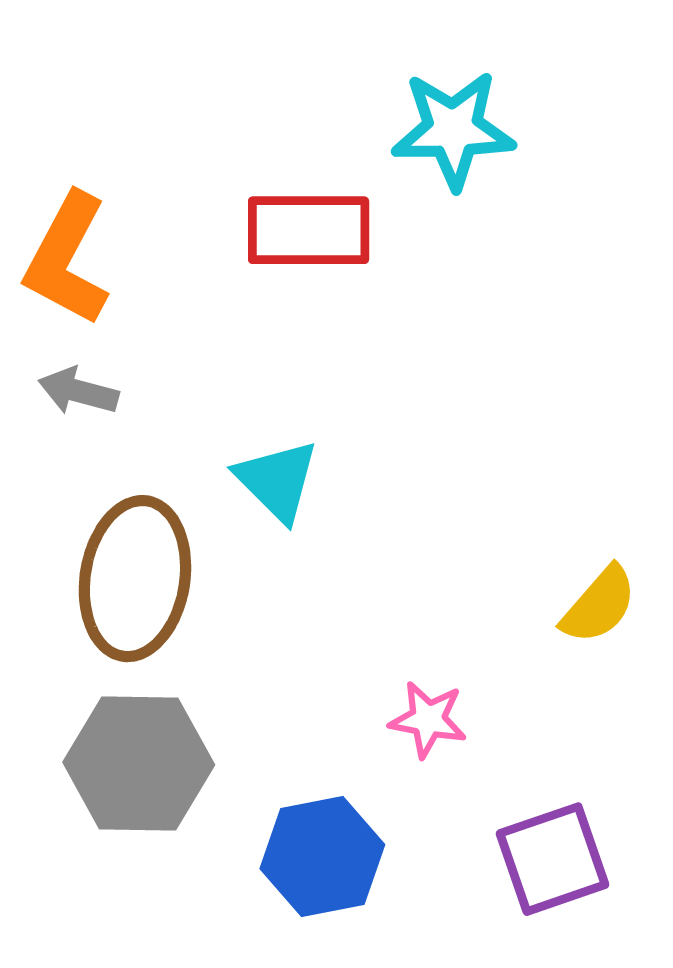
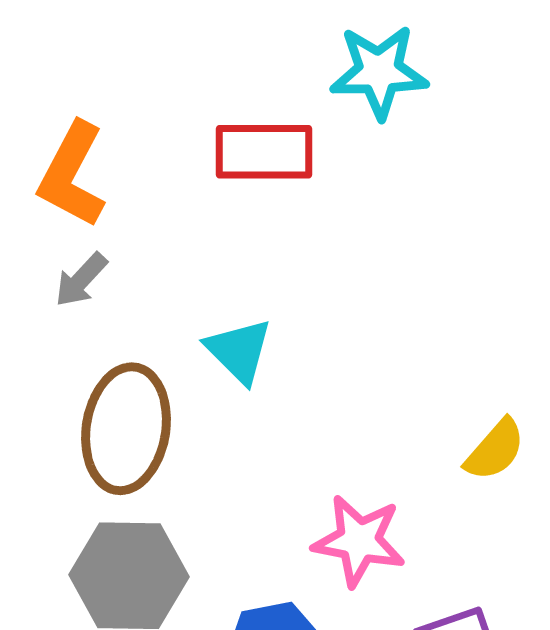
gray arrow: (78, 391) -> (81, 280), turned -62
pink star: (428, 719) -> (359, 541), size x1.5

